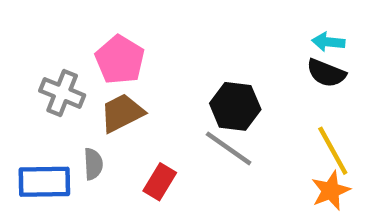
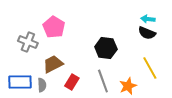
brown trapezoid: (122, 113) -> (53, 64), moved
gray line: (229, 148) -> (103, 81), moved, turned 35
gray semicircle: (93, 164) -> (42, 85), moved
orange star: (331, 191) -> (128, 86), moved

